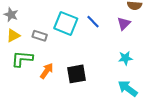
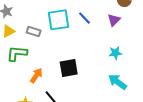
cyan square: (66, 23) -> (59, 20), turned -30
orange arrow: (47, 71) -> (36, 75), moved

